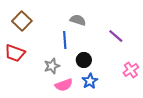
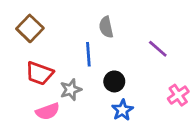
gray semicircle: (78, 20) -> (106, 27), turned -119
red trapezoid: (15, 53) -> (39, 73), moved
pink semicircle: (64, 85) -> (48, 111), moved

